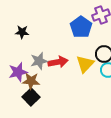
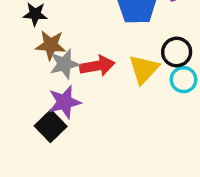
purple star: (18, 72) -> (64, 102), moved
brown star: (31, 81) -> (51, 45), moved

